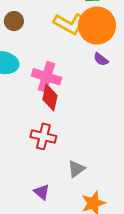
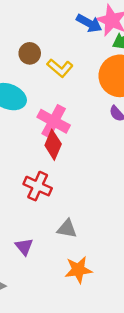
yellow L-shape: (70, 24) -> (60, 68), moved, size x0.7
gray triangle: (76, 169) -> (67, 229), turned 36

